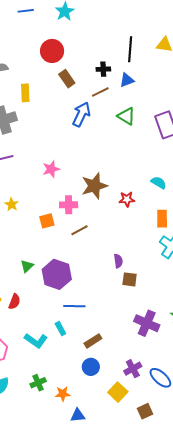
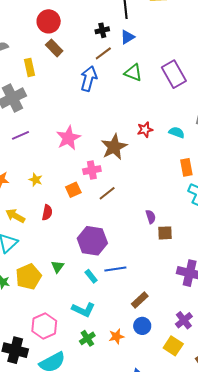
brown rectangle: (67, 79) -> (54, 48), moved
pink star: (51, 169) -> (68, 138), size x1.4
red star: (127, 199) -> (145, 130), moved
green triangle: (27, 266) -> (57, 267), moved
red semicircle: (14, 302) -> (47, 213), moved
cyan rectangle: (60, 329) -> (91, 276), moved
green cross: (38, 383) -> (87, 338), moved
orange star: (63, 394) -> (116, 336), moved

